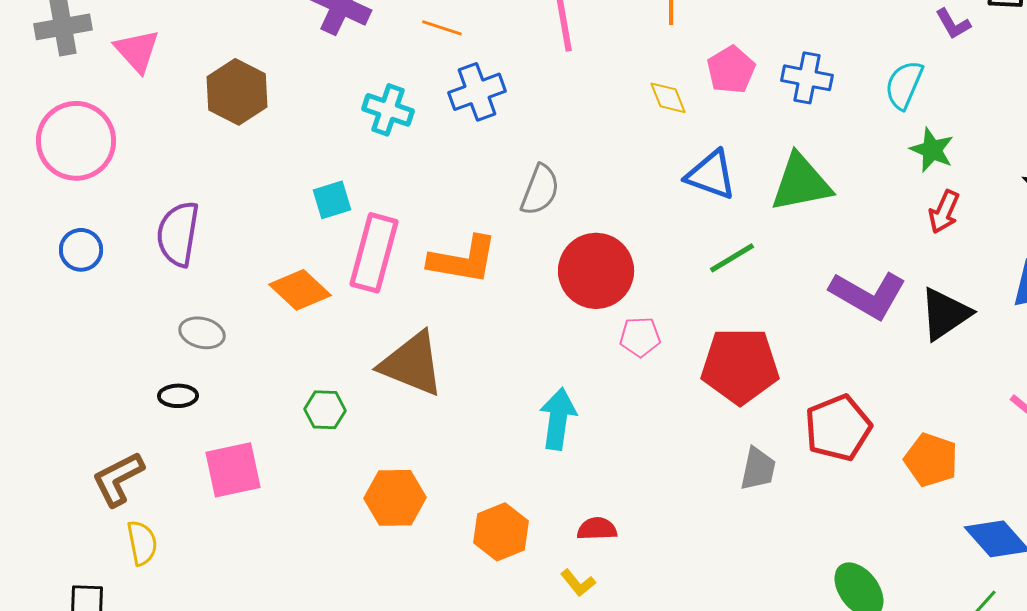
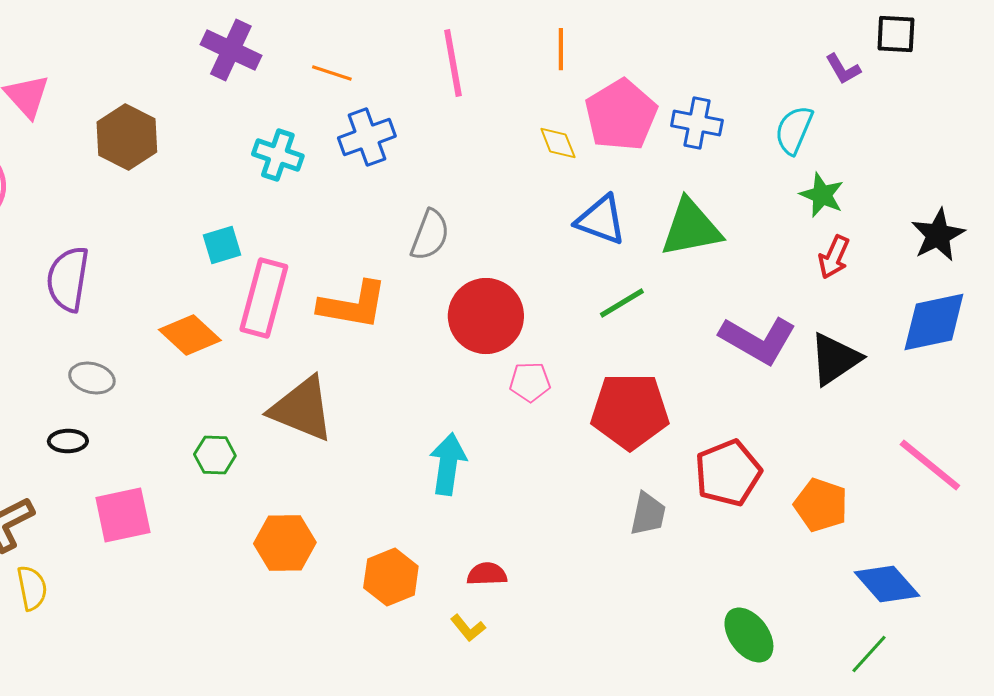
pink pentagon: (731, 70) -> (621, 115), size x1.5

